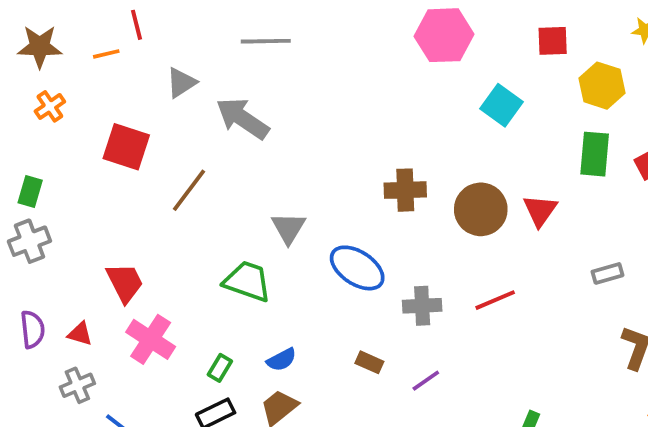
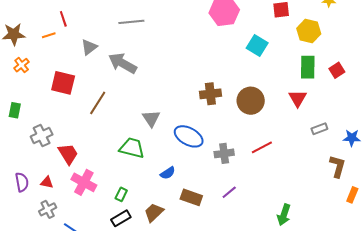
red triangle: (540, 211) -> (298, 98), moved
gray cross: (29, 241) -> (42, 136), moved
blue semicircle: (282, 360) -> (168, 173), moved
brown rectangle: (369, 362) -> (191, 197), moved, size x1.5

